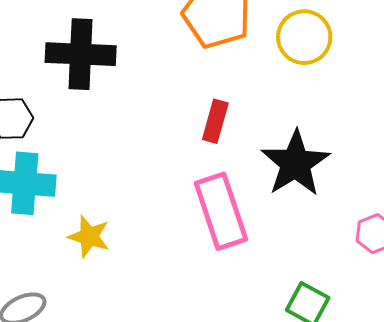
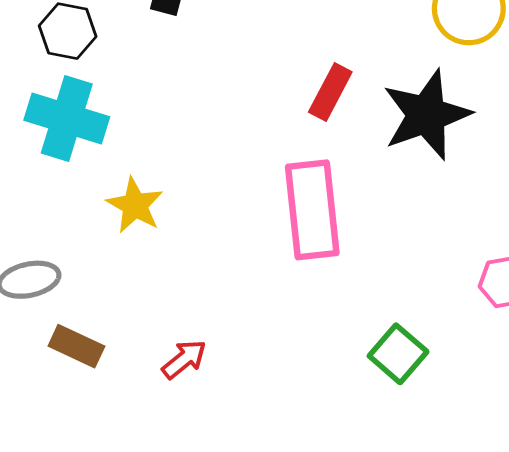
black star: (295, 163) -> (427, 115), moved

